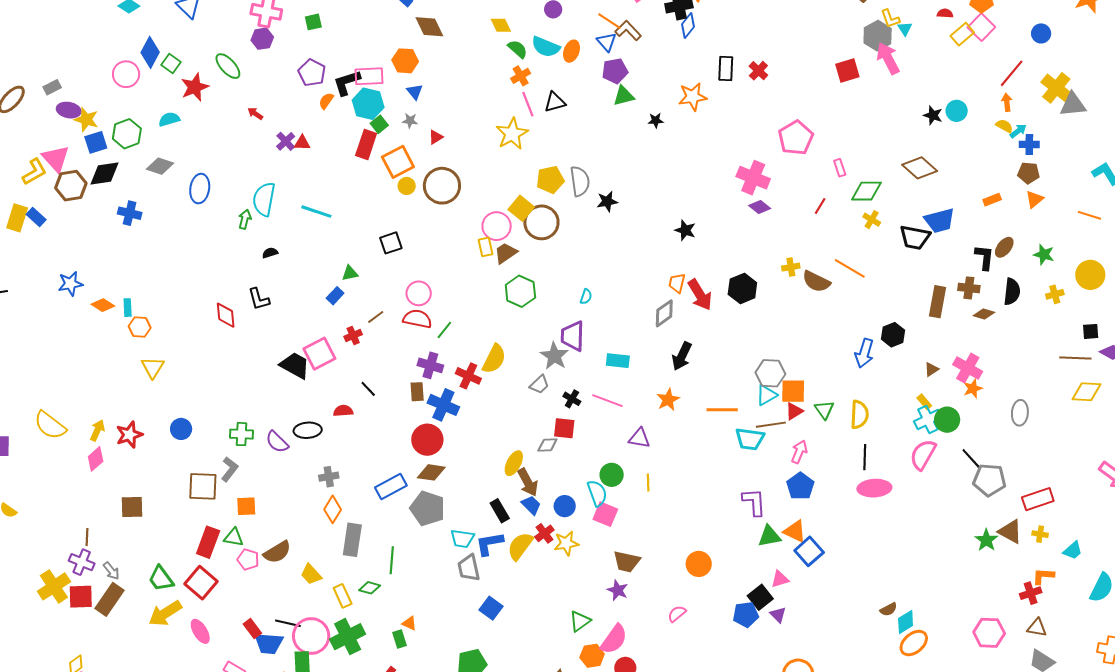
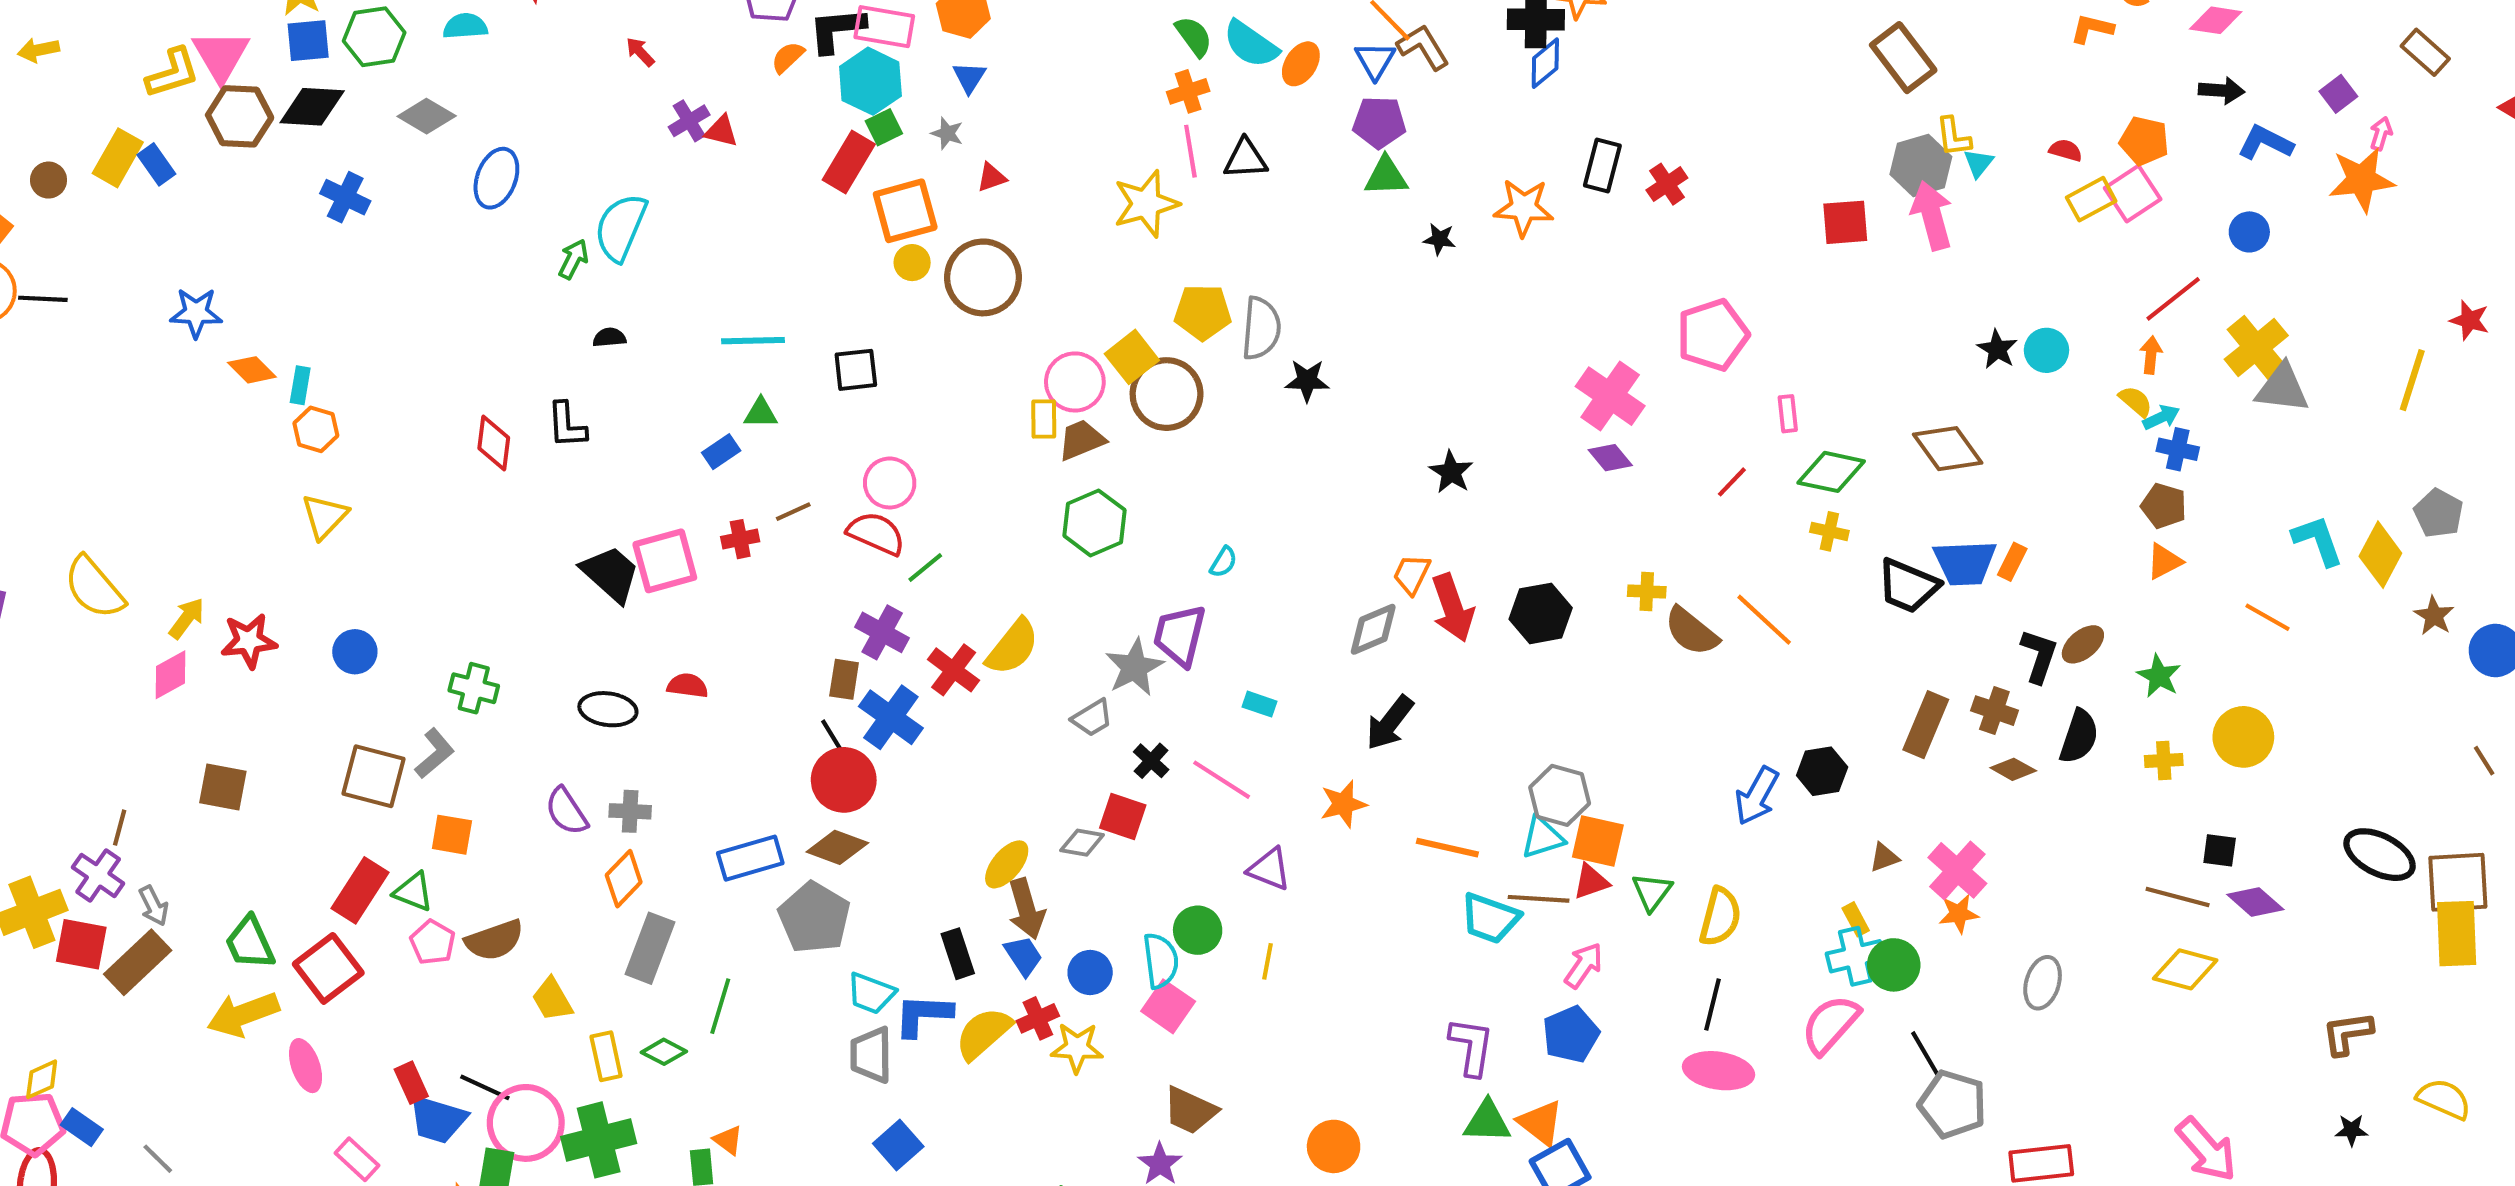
orange rectangle: (992, 200) -> (2012, 562), moved, turned -54
cyan line: (316, 212) -> (753, 341), moved, turned -32
yellow cross: (872, 220) -> (1829, 531), turned -30
cyan rectangle: (618, 361) -> (1259, 704), size x0.7
black line: (368, 389) -> (832, 736), moved
purple semicircle: (277, 442) -> (566, 811), moved

